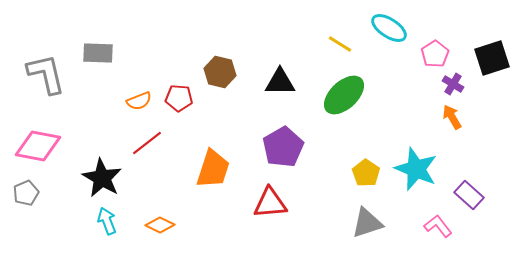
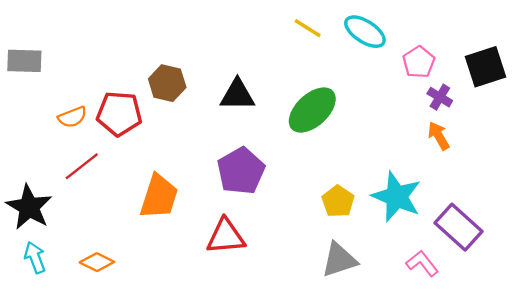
yellow line: (340, 44) -> (308, 28), moved
red pentagon: (179, 98) -> (119, 114), size x1.4
purple rectangle: (469, 195) -> (459, 227), size x1.4

